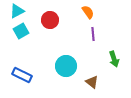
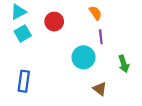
cyan circle: (66, 66) -> (83, 57), moved
blue rectangle: (22, 75) -> (24, 81), turned 72

